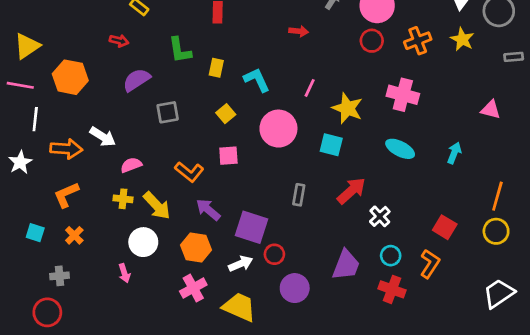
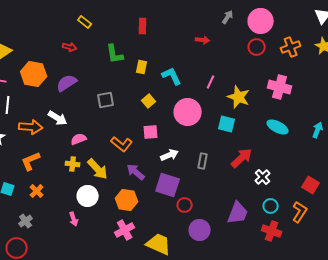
purple semicircle: (137, 80) -> (67, 83), moved
white arrow: (241, 264) -> (170, 155), moved
gray cross: (59, 276) -> (26, 221), turned -32

